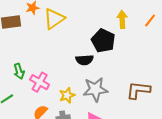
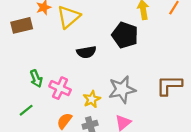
black semicircle: (84, 60) -> (86, 52), moved

